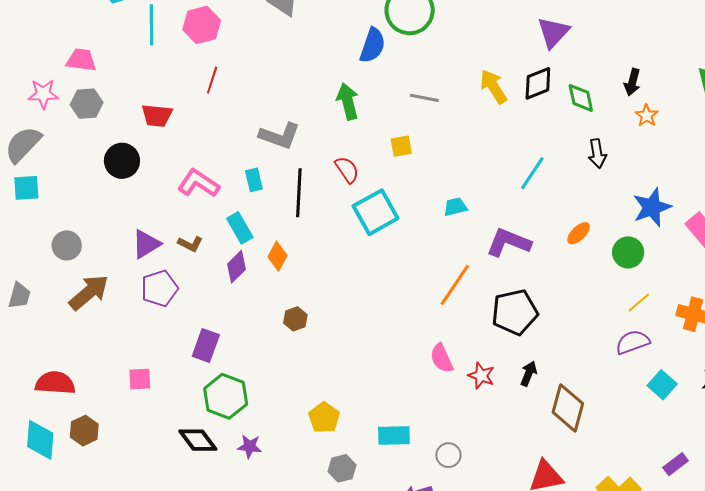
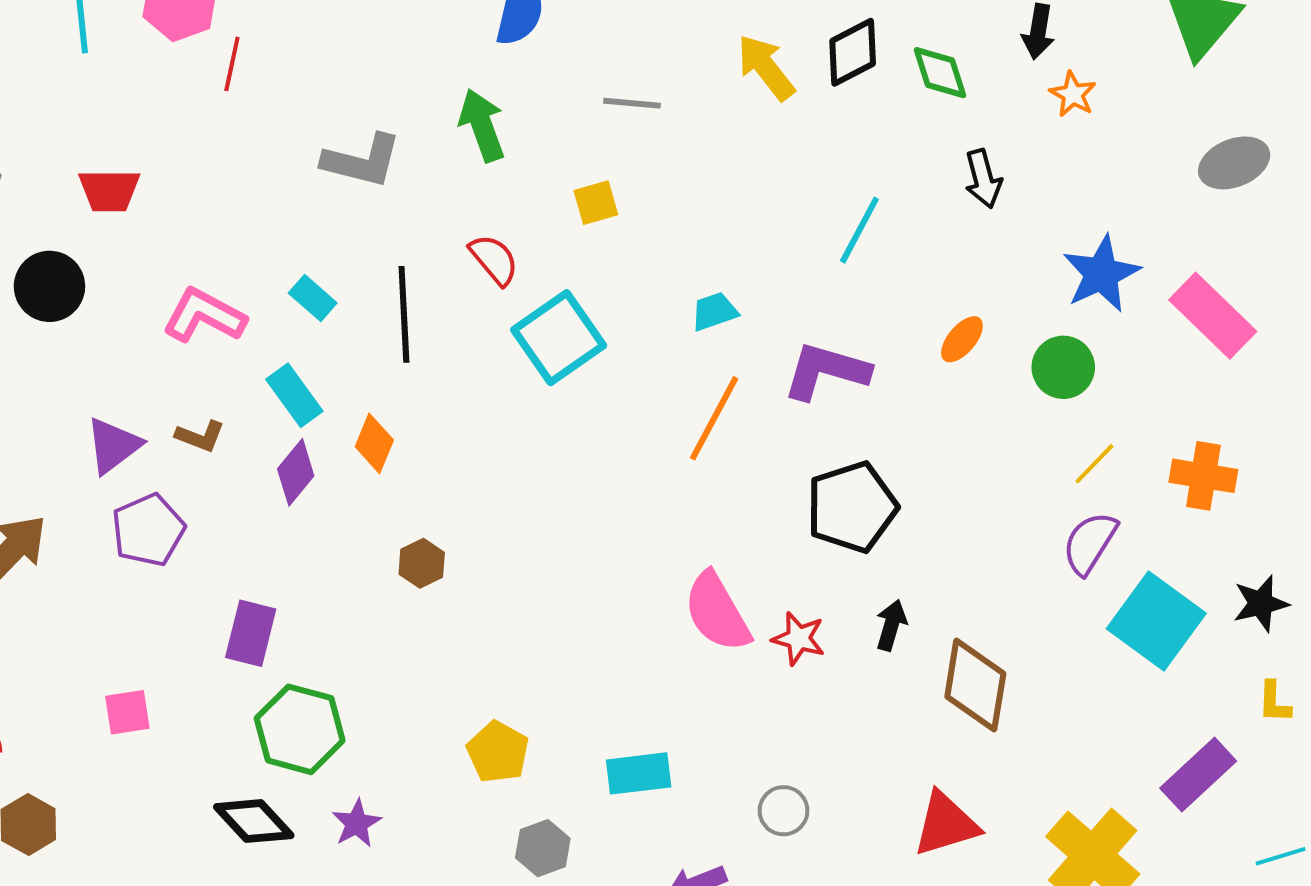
red line: (212, 80) -> (232, 64), moved
gray L-shape: (280, 136) -> (362, 161), moved
cyan rectangle: (254, 180) -> (313, 298), turned -30
orange line: (455, 285) -> (714, 418), moved
purple semicircle: (633, 342) -> (1090, 543), turned -32
pink semicircle: (442, 358) -> (717, 612), size x1.4
cyan square: (662, 385) -> (1156, 621), size x1.6
purple star: (250, 446) -> (357, 823), turned -30
gray circle: (448, 455) -> (783, 811), moved
purple rectangle: (676, 464) -> (1198, 775), size x1.5

